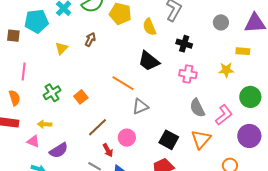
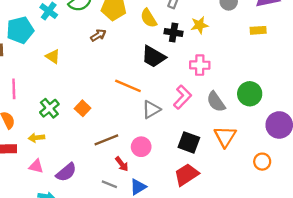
brown arrow: (90, 39) -> (98, 35), moved, turned 40
black cross: (184, 44) -> (174, 33), moved
yellow triangle: (61, 48) -> (53, 57), turned -32
yellow star: (226, 70) -> (199, 25), moved
green circle: (250, 97) -> (250, 94), moved
pink L-shape: (224, 115) -> (182, 97), moved
yellow arrow: (45, 124) -> (36, 138), moved
brown line: (98, 127) -> (106, 140), turned 30

